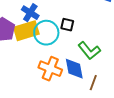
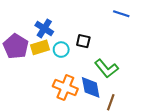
yellow rectangle: (26, 31) -> (40, 47), size x0.7
cyan circle: (46, 33) -> (61, 50), size x0.6

